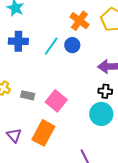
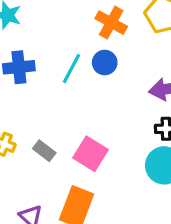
gray rectangle: (28, 95) -> (44, 151), turned 32

